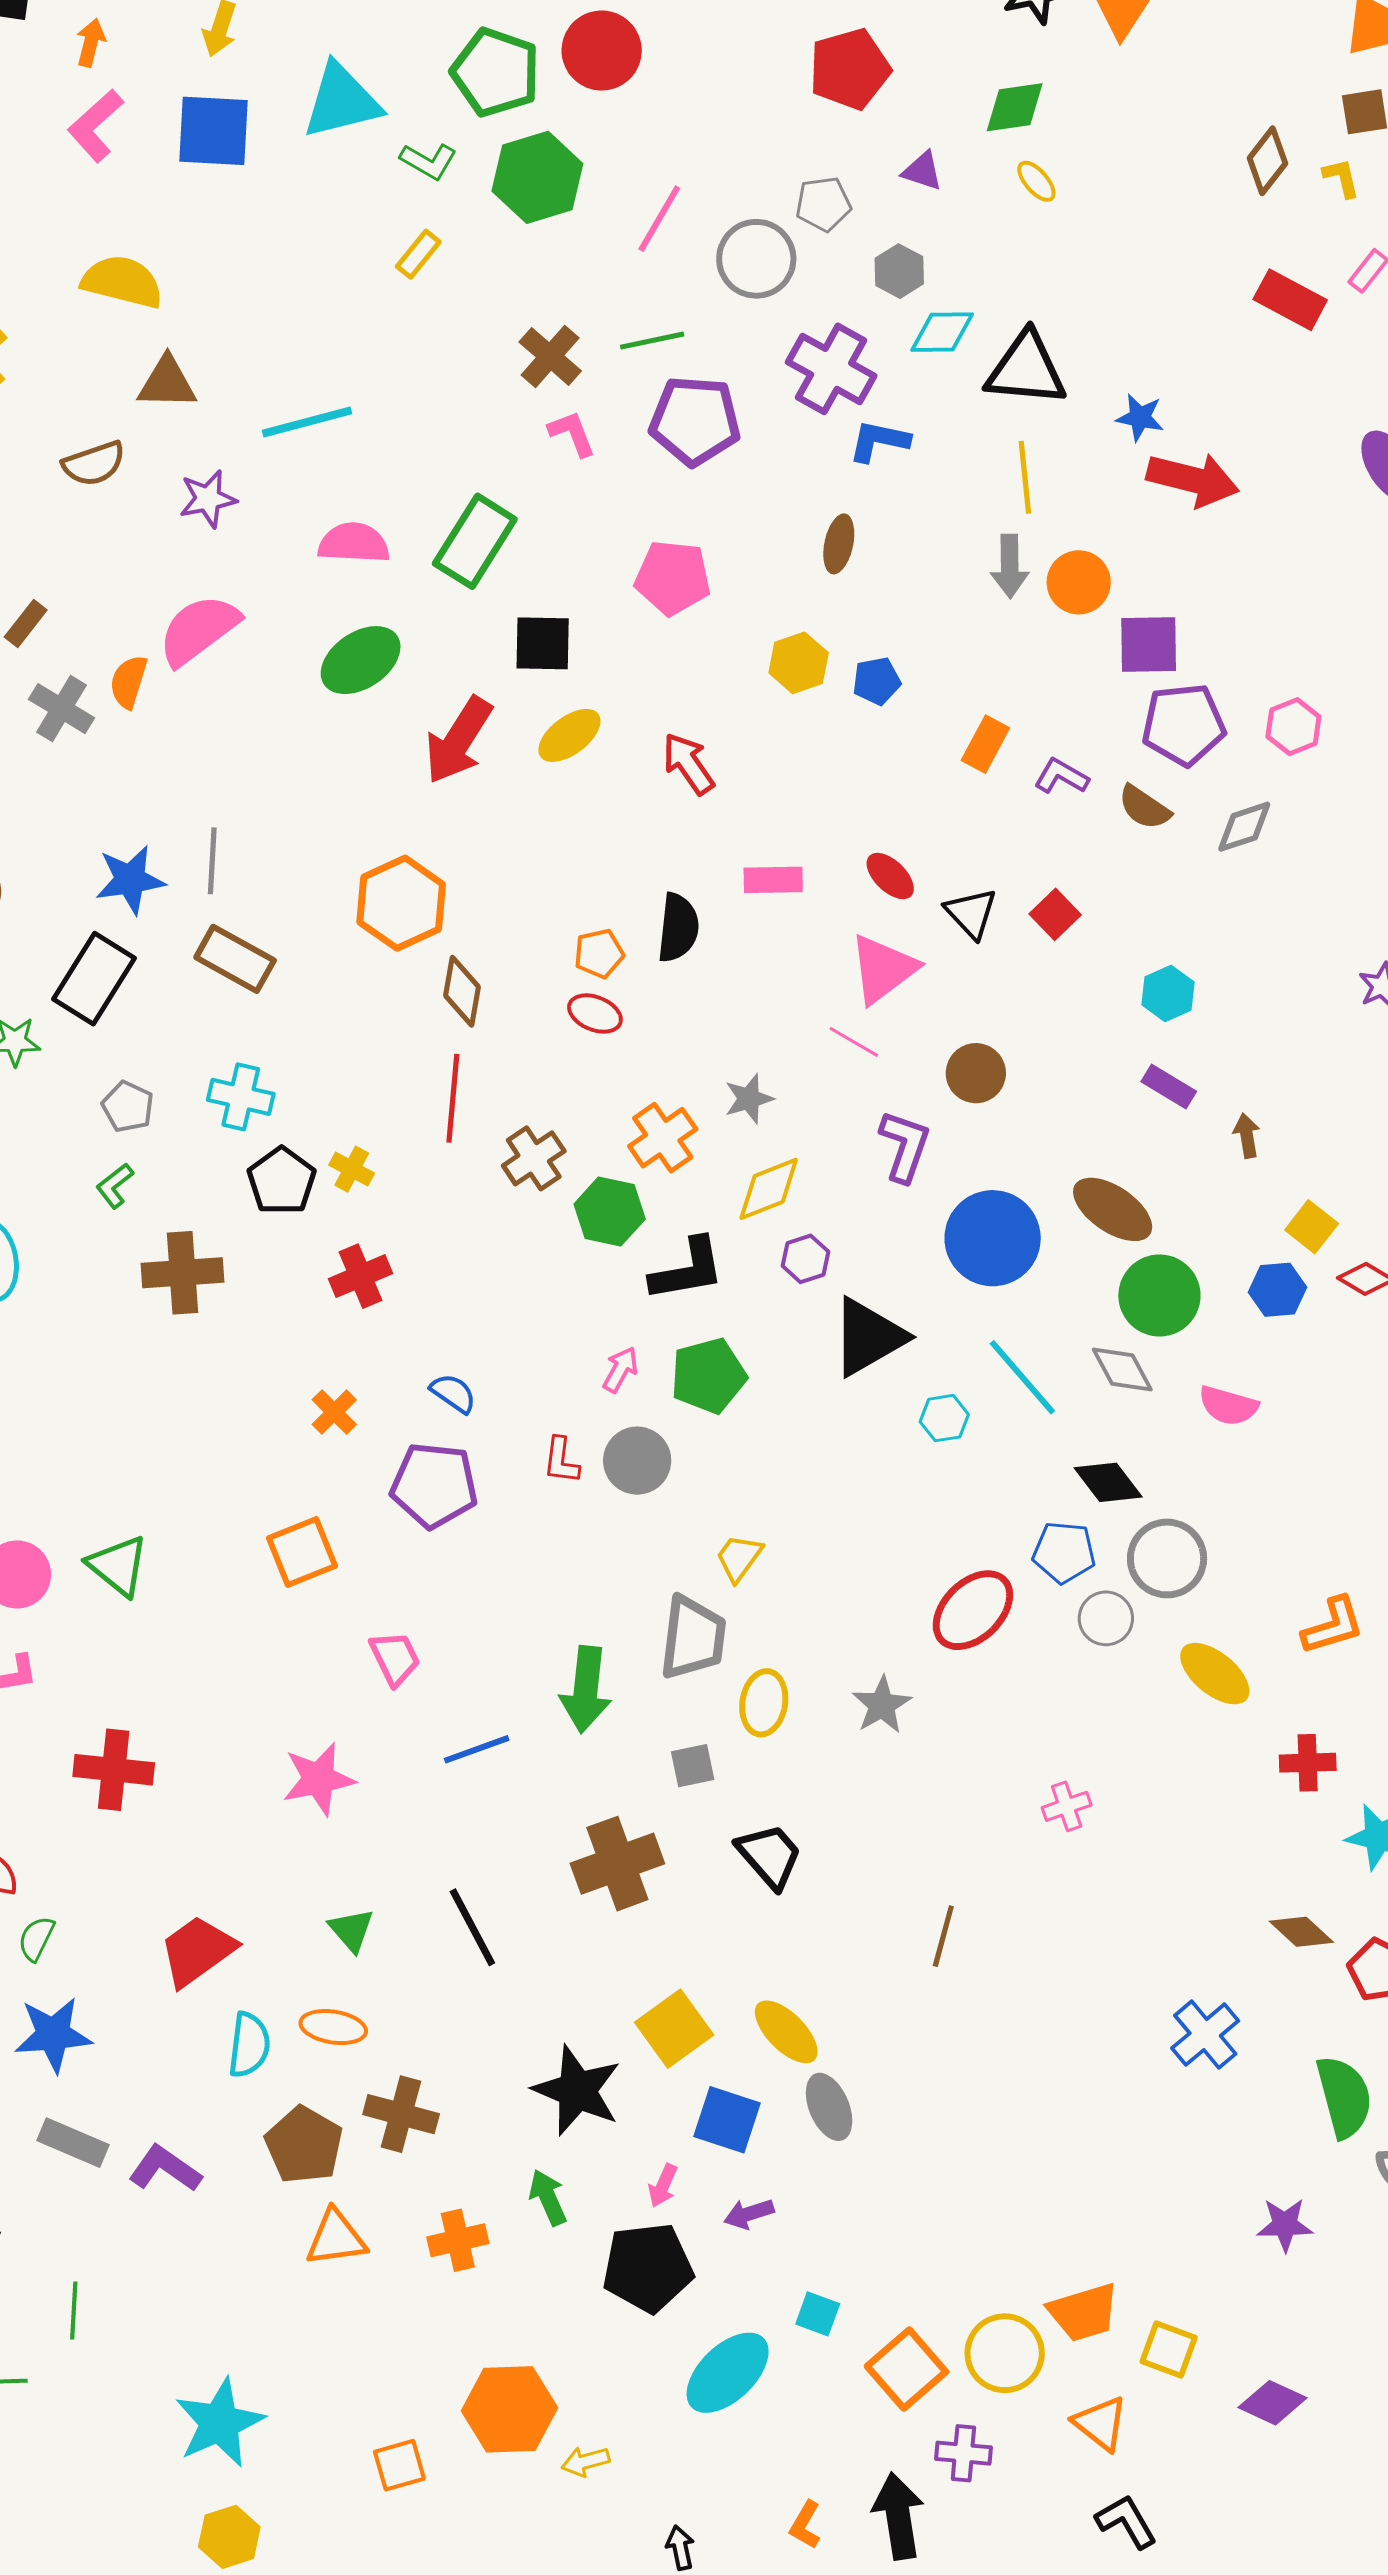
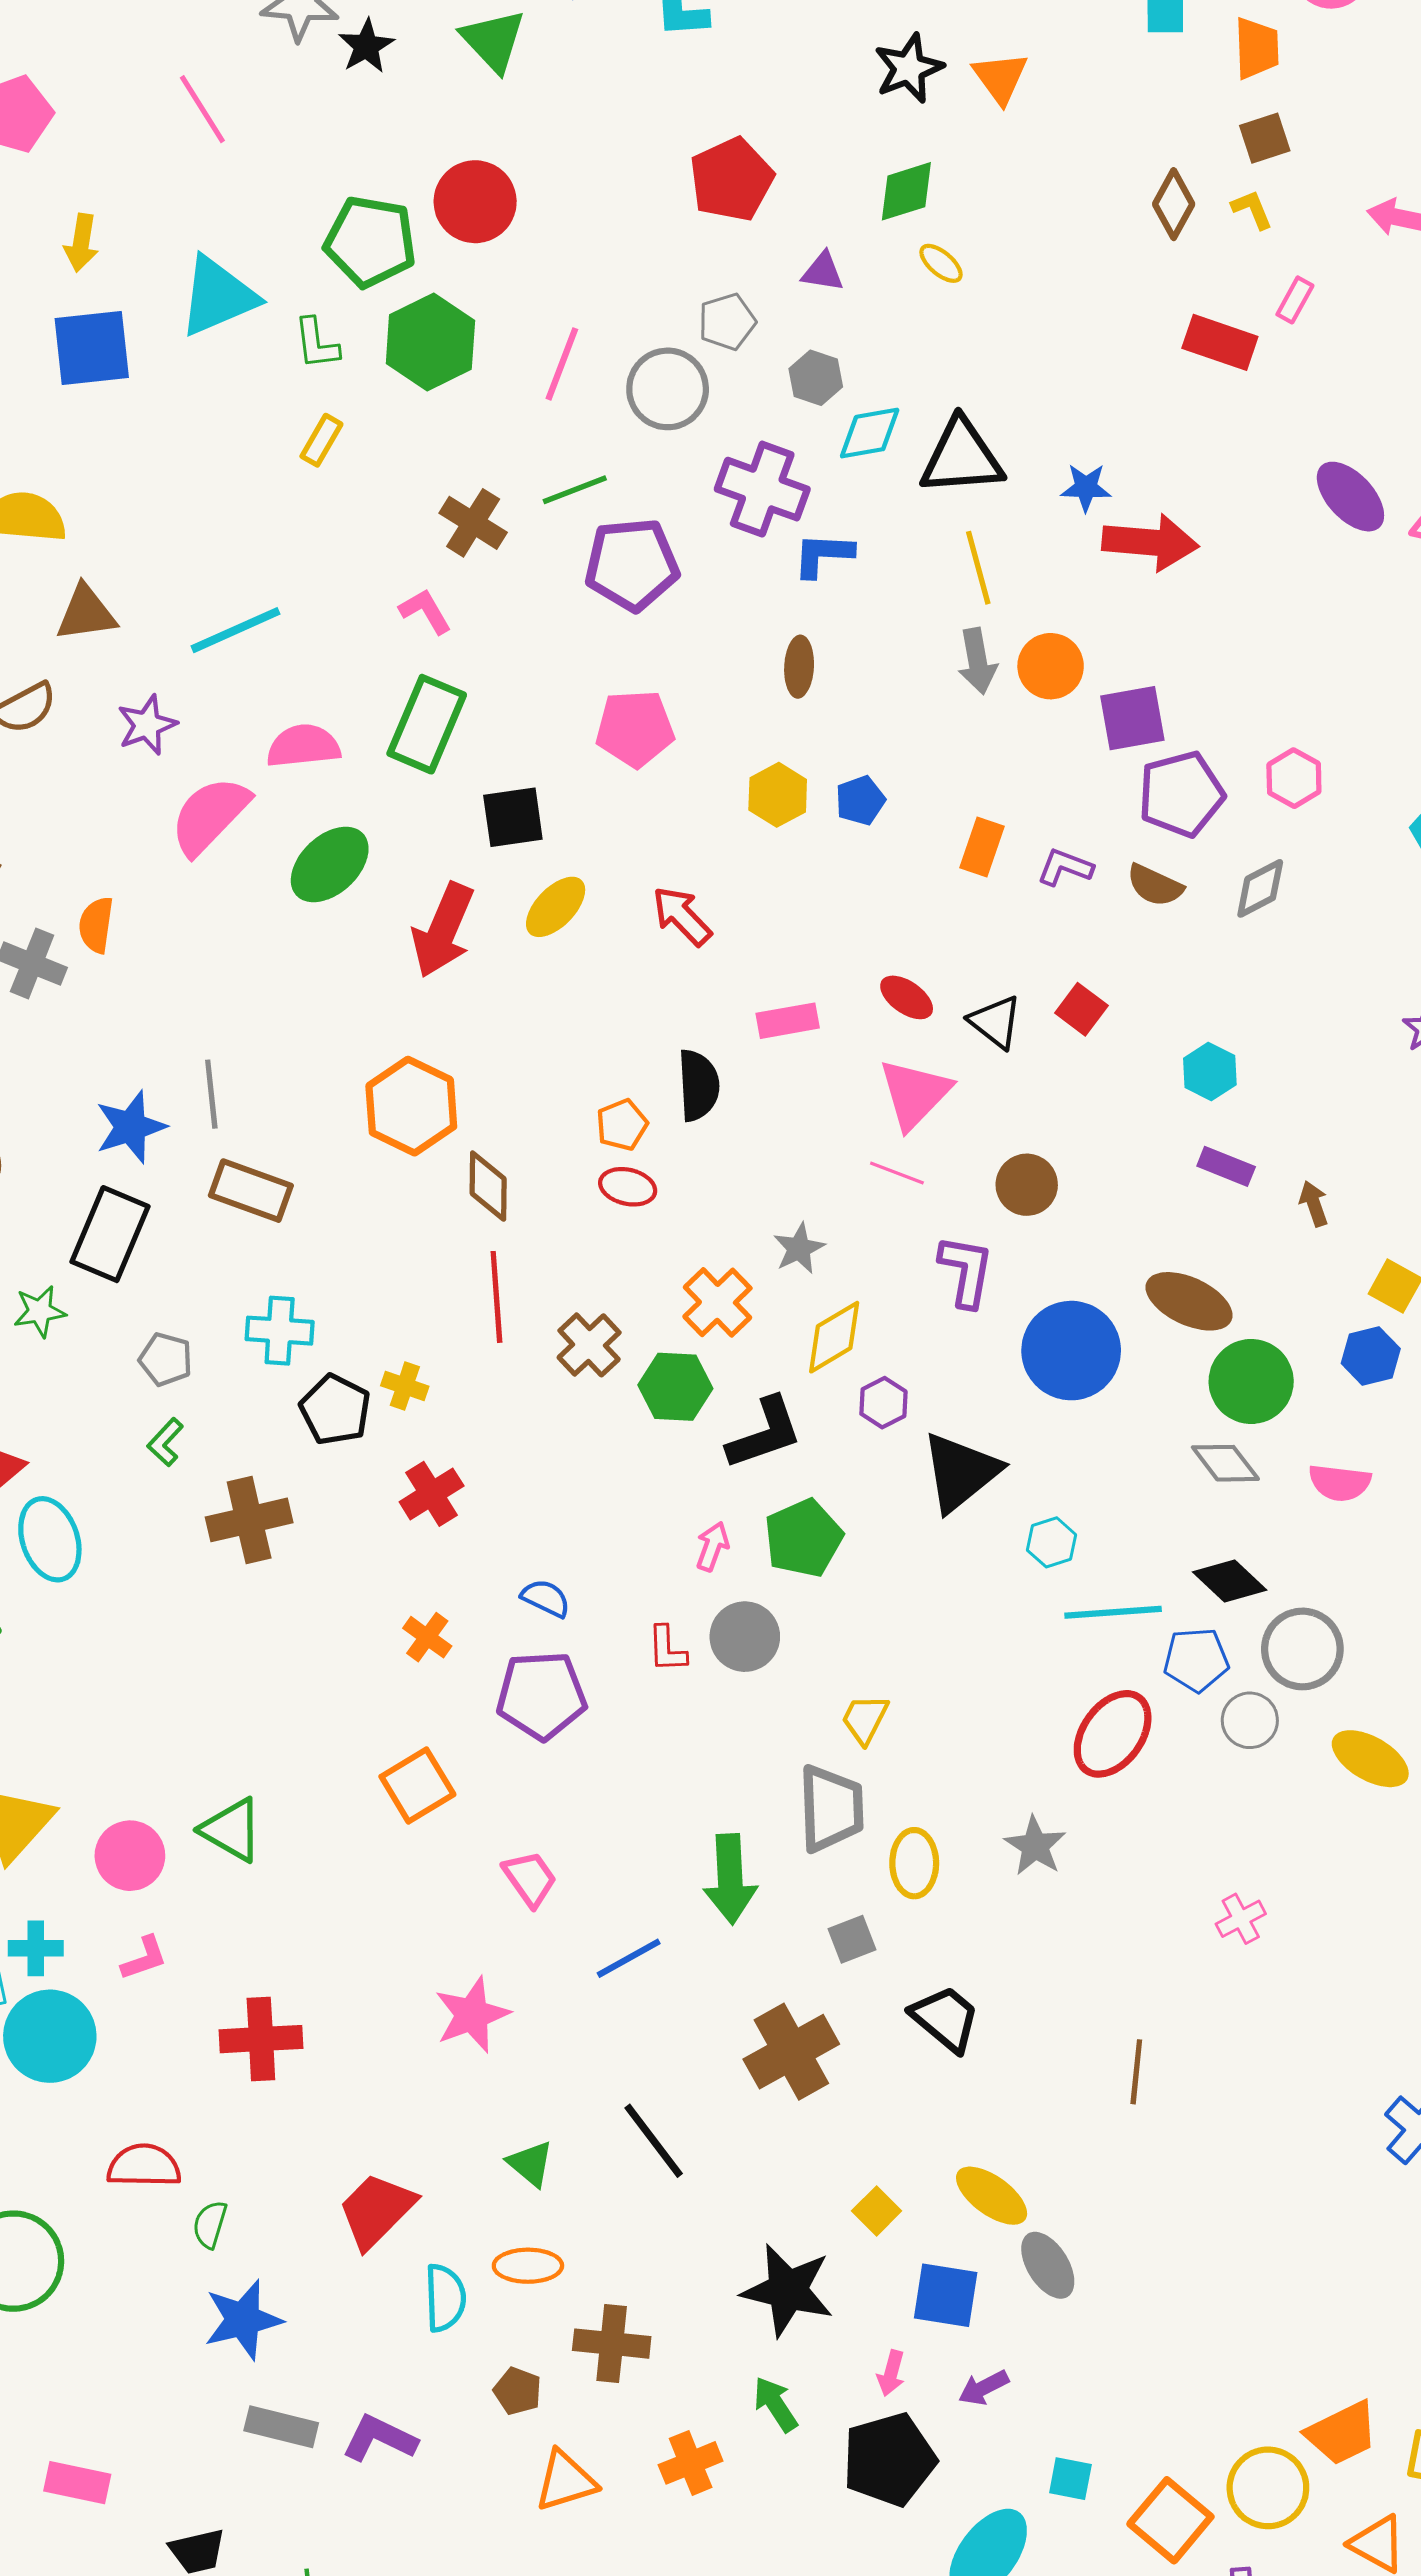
green L-shape: (428, 161) -> (316, 343), turned 62
pink L-shape: (572, 433) -> (425, 611), moved
pink semicircle: (199, 630) -> (210, 816), moved
cyan line: (1022, 1377) -> (1113, 1612), moved, turned -44
yellow square: (674, 2029) -> (877, 2211), size x0.6
brown pentagon: (304, 2145) -> (518, 2391), size x0.6

